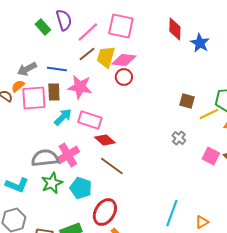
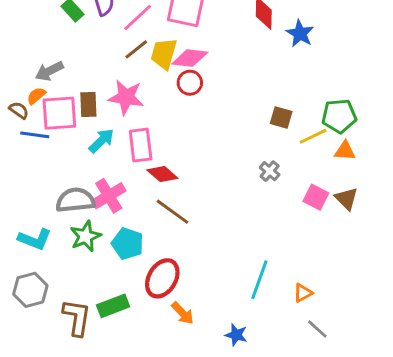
blue line: (57, 69) -> (35, 135), moved
pink rectangle: (90, 120) -> (141, 145), turned 65

